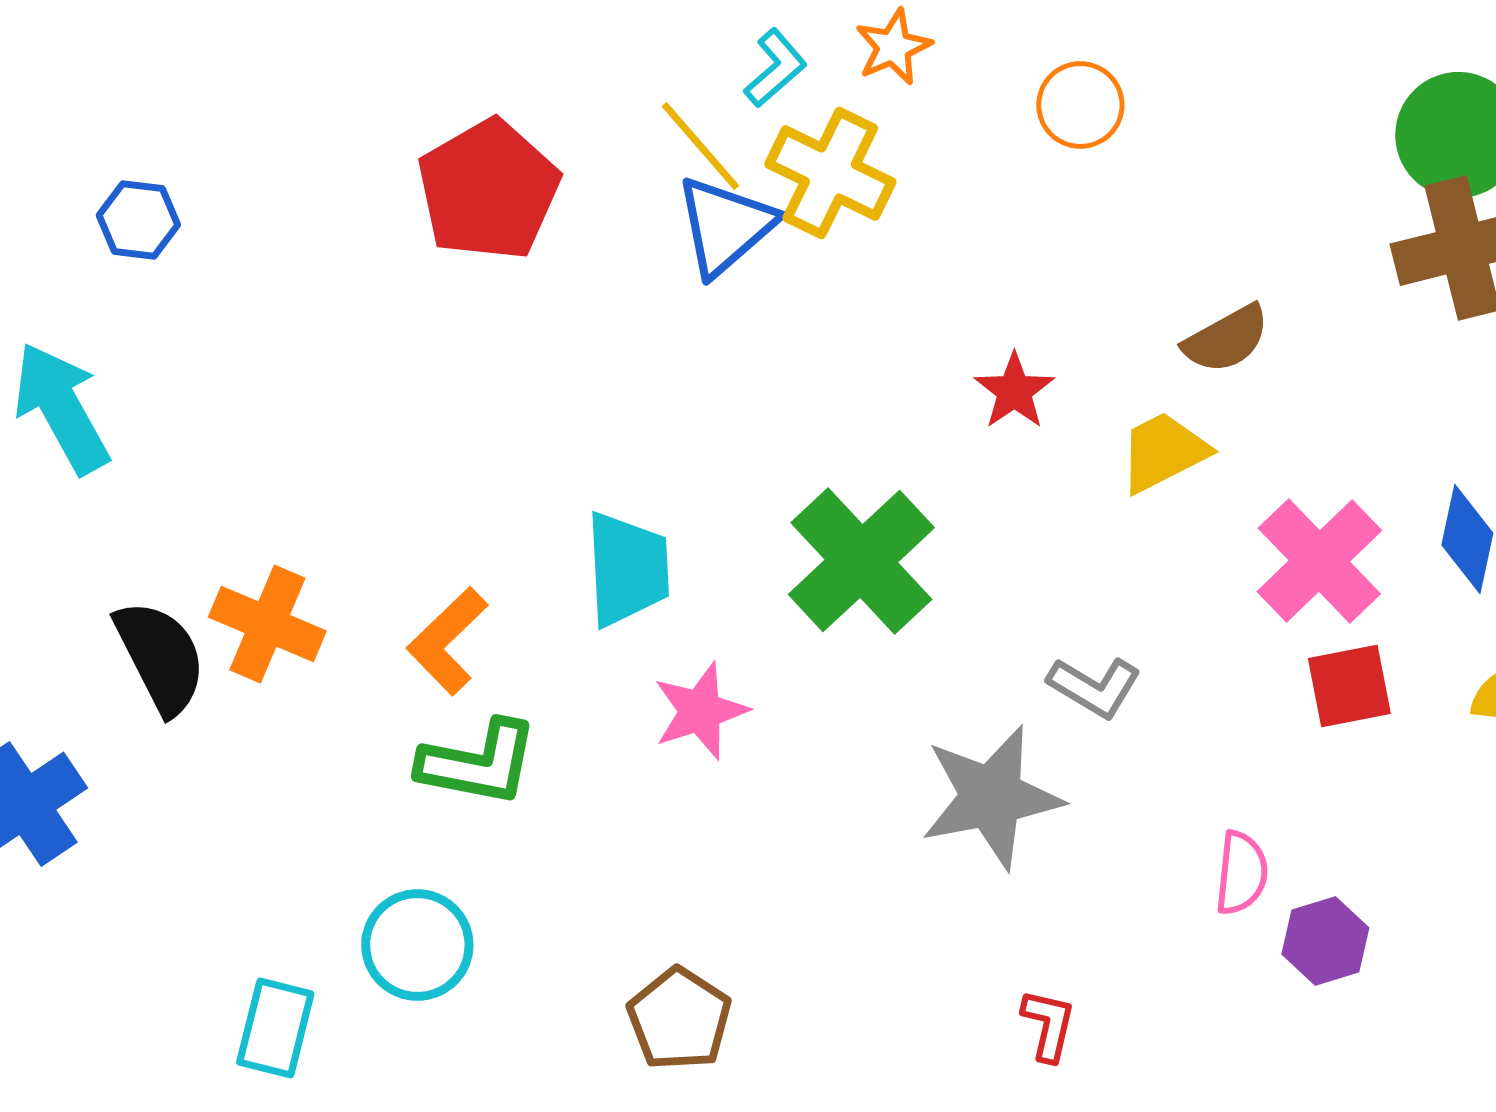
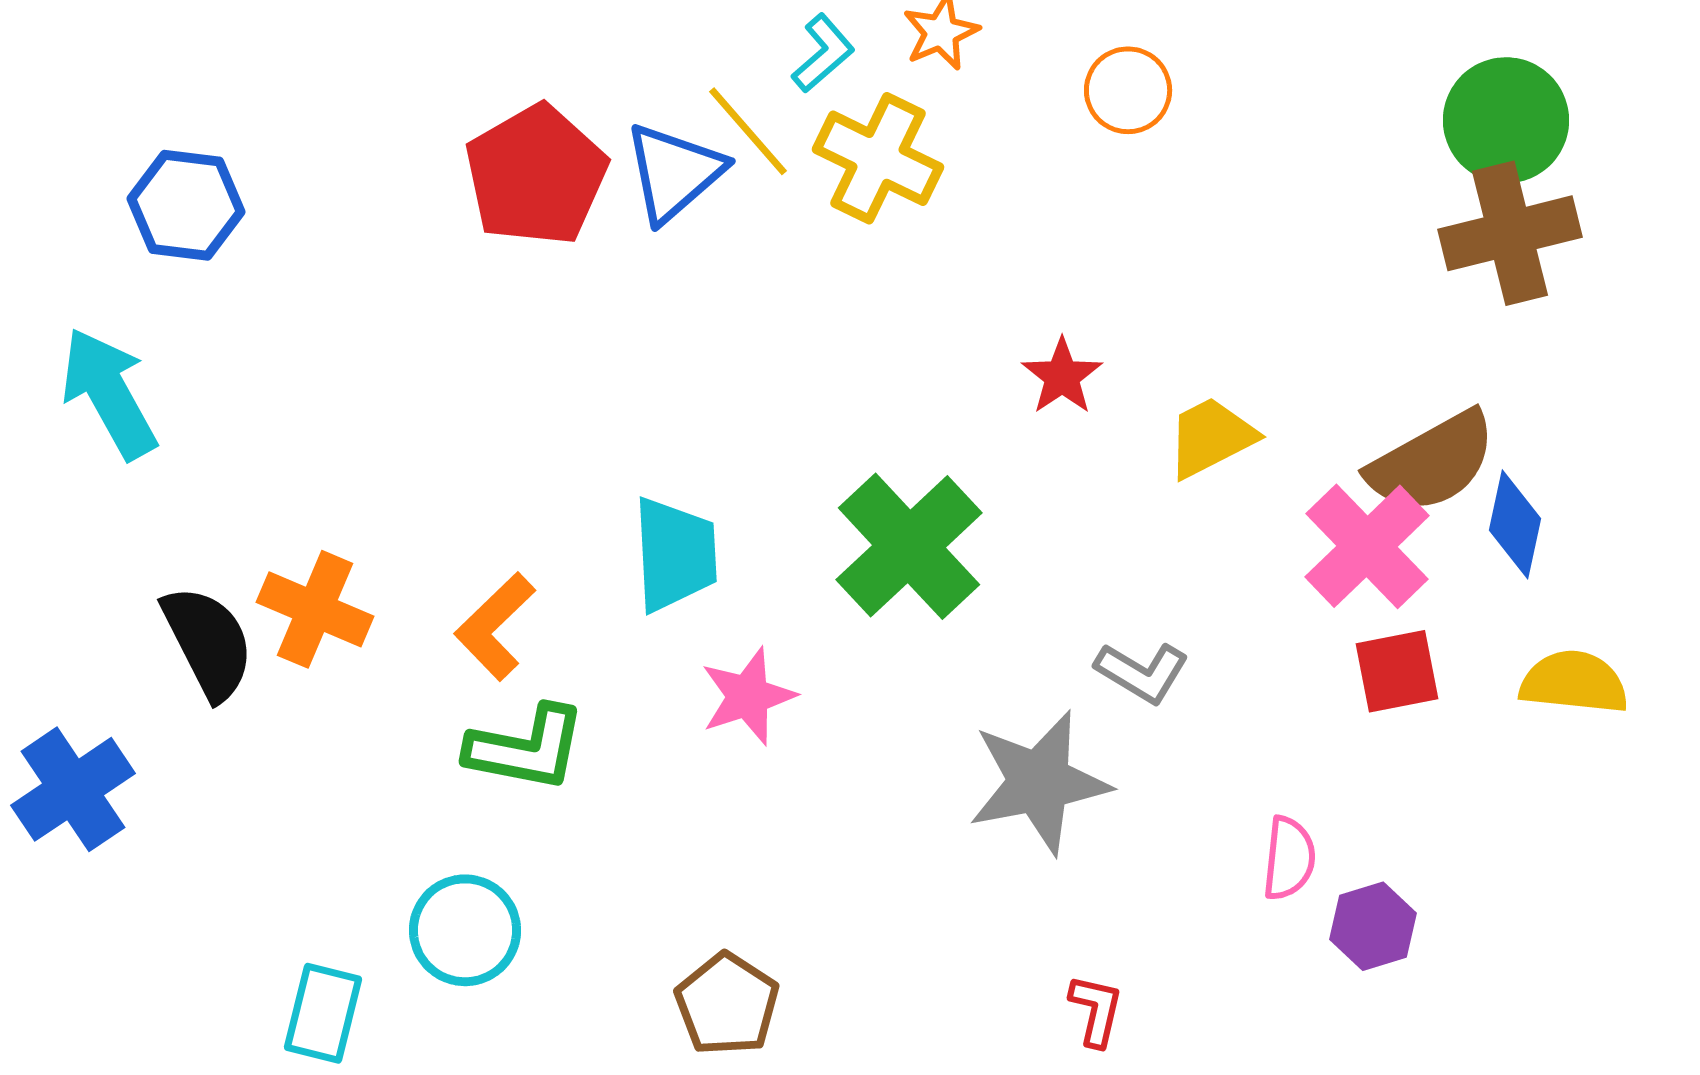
blue hexagon: (138, 220) -> (186, 205), size x1.4
blue triangle: (725, 226) -> (674, 172), moved
brown semicircle: (1226, 339) -> (1432, 462), moved, size x1.5

